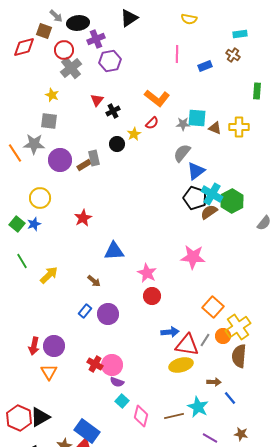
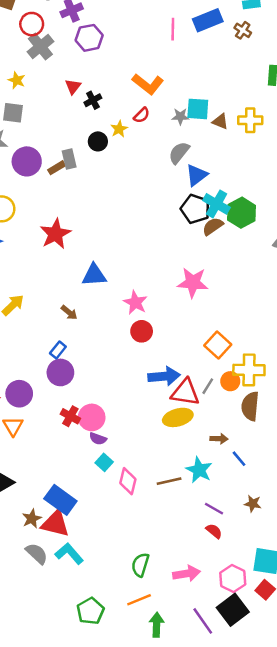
blue rectangle: (205, 66) -> (208, 20), moved, size x1.6
red star: (83, 218) -> (55, 234), size x1.4
purple circle: (108, 314) -> (60, 372), moved
yellow cross: (238, 327) -> (249, 370), turned 35
blue arrow: (170, 332) -> (164, 376), size x1.4

